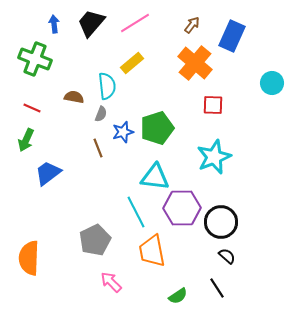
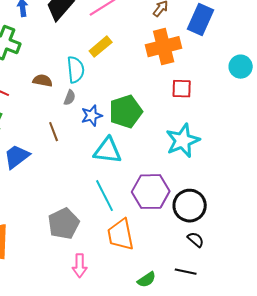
orange cross: (195, 63) -> (164, 47), turned 36
brown line: (98, 148) -> (54, 132), moved
cyan triangle: (155, 177) -> (108, 151), moved
pink arrow: (111, 282) -> (80, 266), turned -135
black line: (217, 288) -> (186, 272), turned -45

